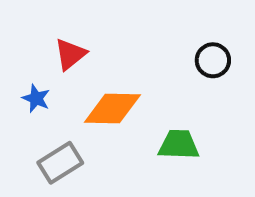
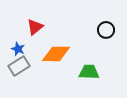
gray rectangle: (60, 163) -> (19, 66), moved

